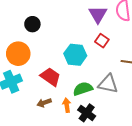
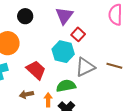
purple triangle: (98, 14) -> (64, 16), moved
red square: (102, 41) -> (78, 34), moved
gray triangle: (108, 84) -> (85, 67), moved, turned -45

